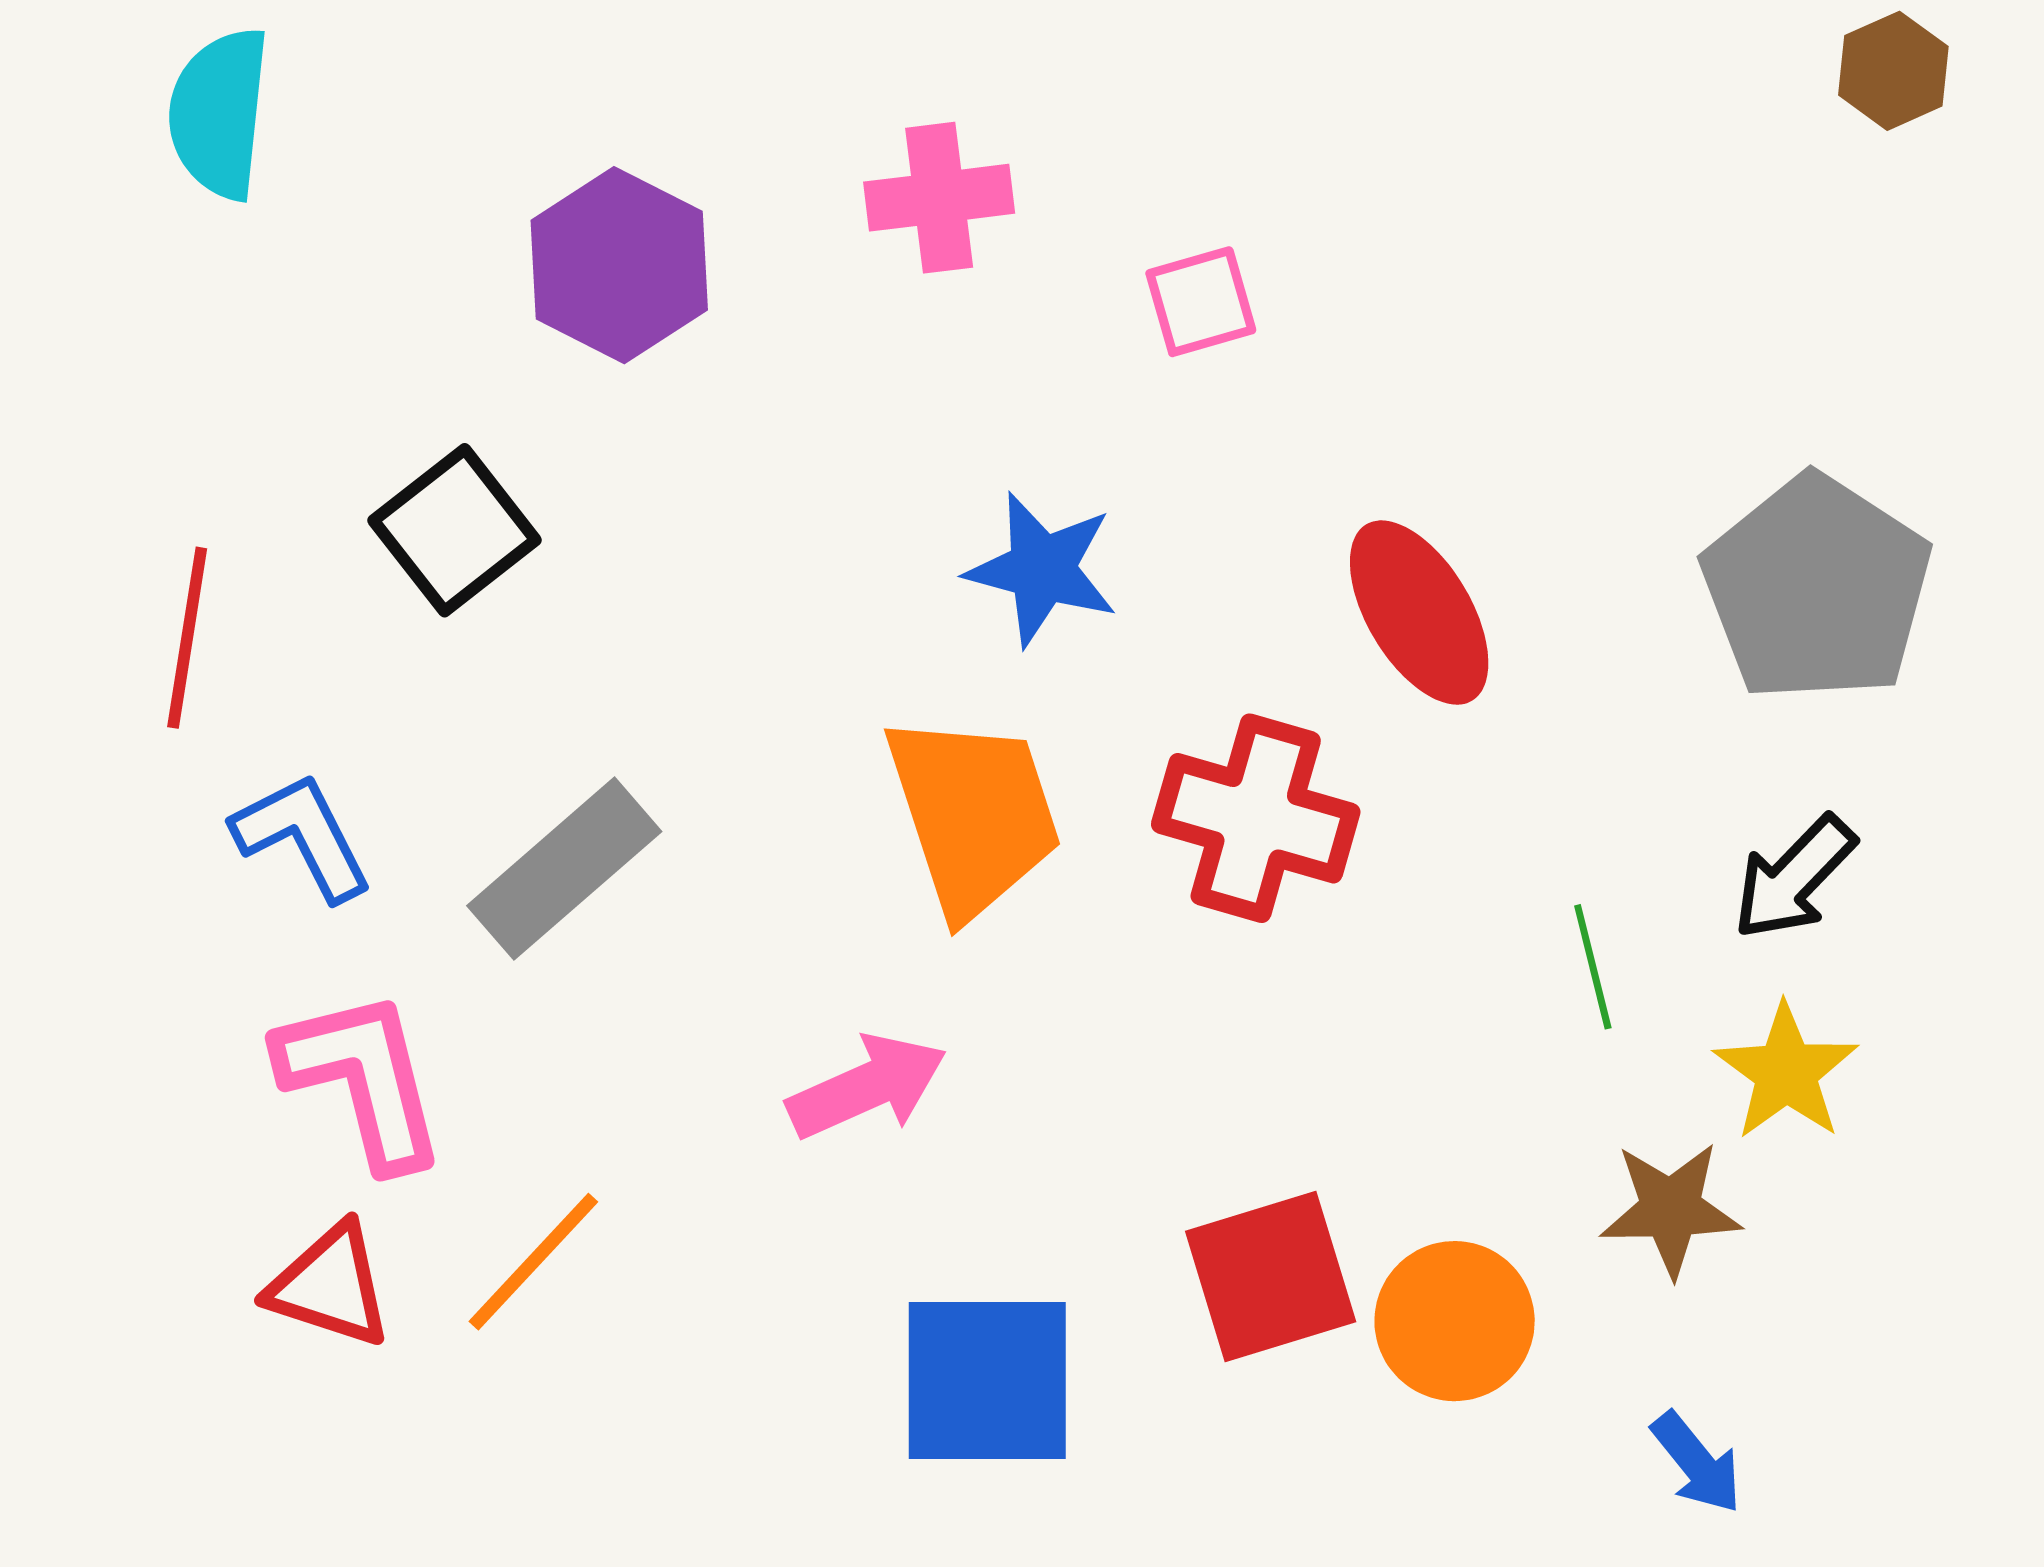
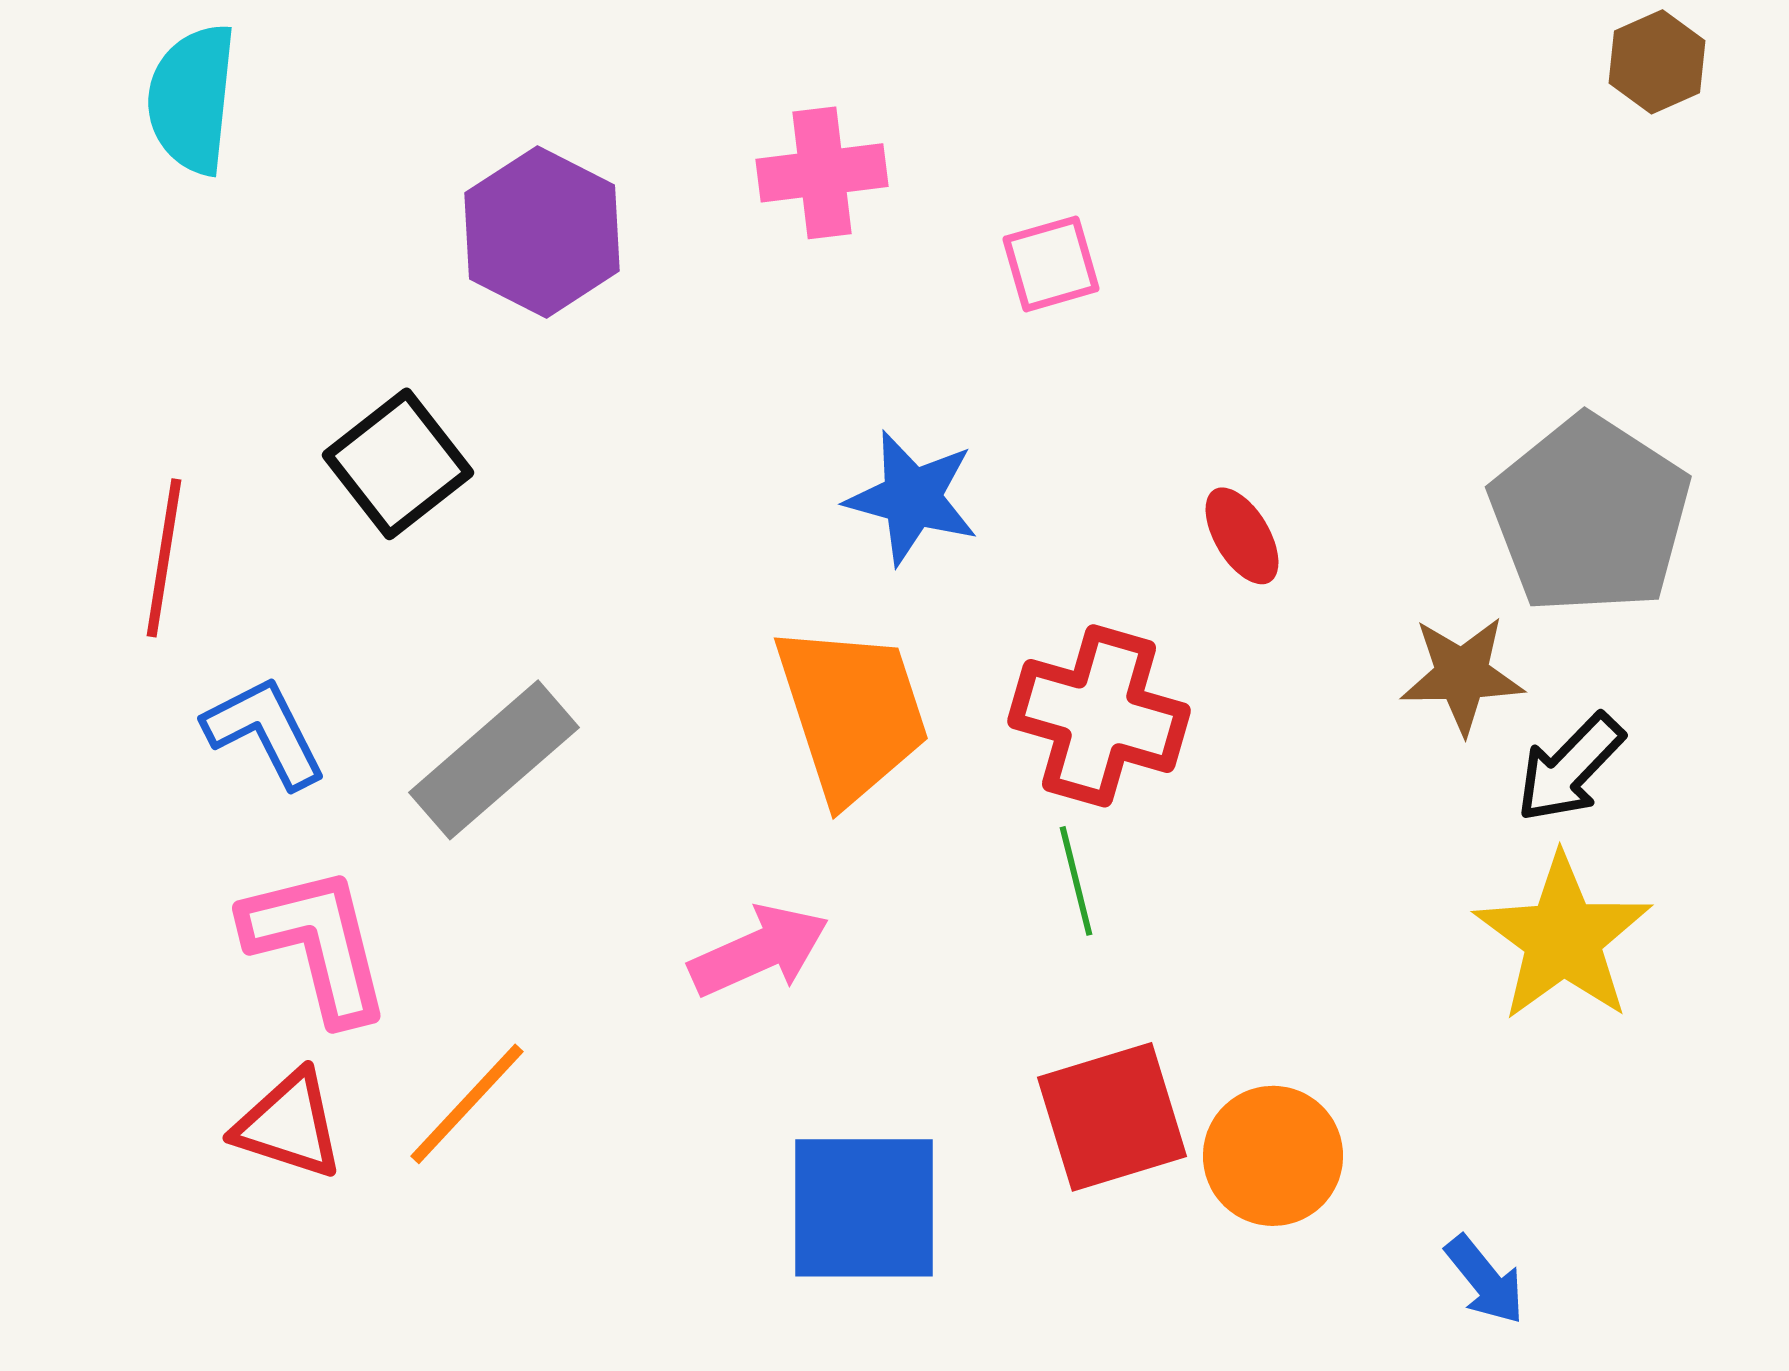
red ellipse: (1419, 613) -> (1242, 536), size x0.6
green line: (1593, 967) -> (1076, 881), moved
yellow star: (1786, 1072) -> (1563, 938), size x1.4
brown star: (1671, 1209) -> (1462, 675), moved

